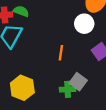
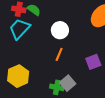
white circle: (84, 24) -> (60, 30), moved

